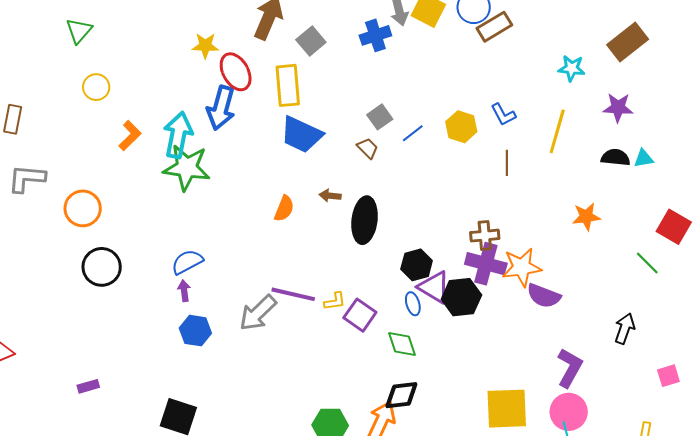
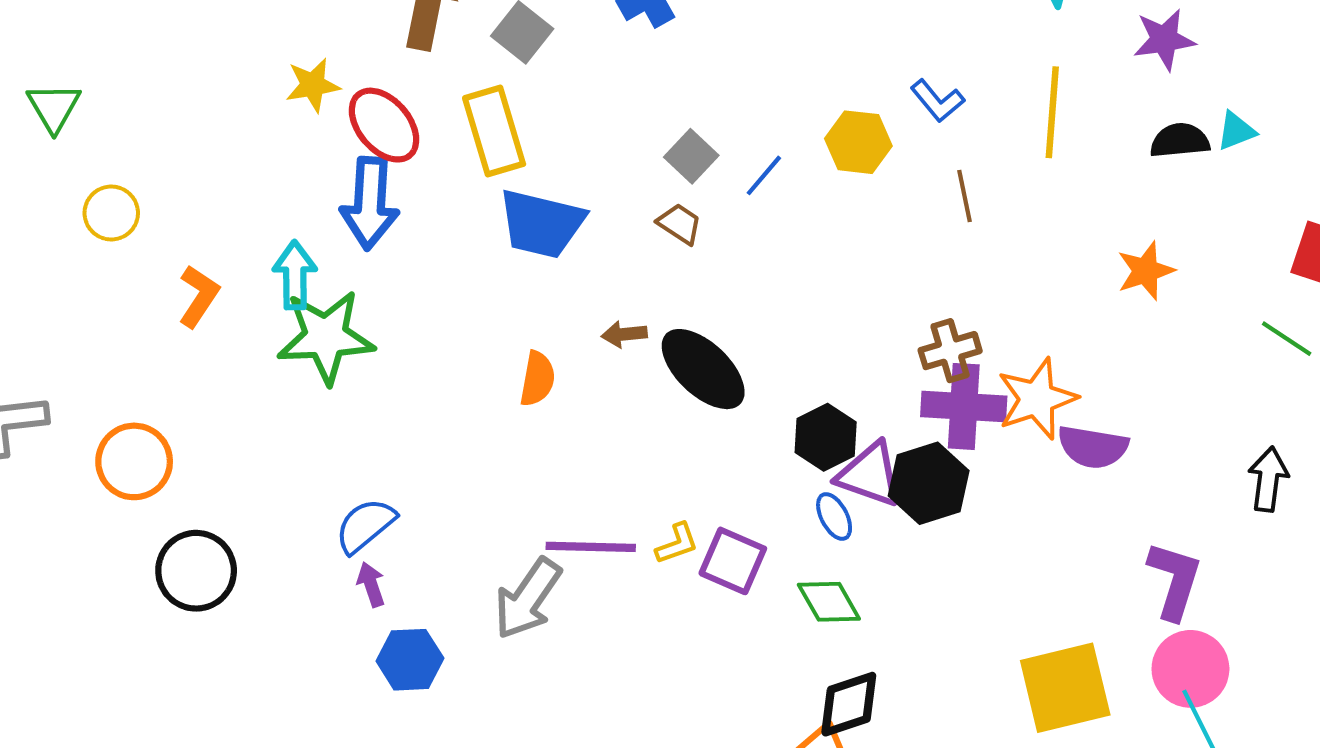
cyan arrow: (178, 135) -> (295, 275), size x0.7
black ellipse: (365, 220) -> (703, 369), turned -42

